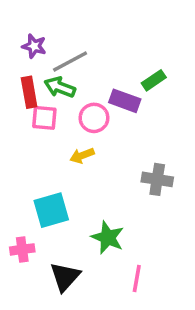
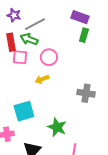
green rectangle: (154, 80) -> (84, 35), turned -40
purple rectangle: (125, 101) -> (80, 17), moved

